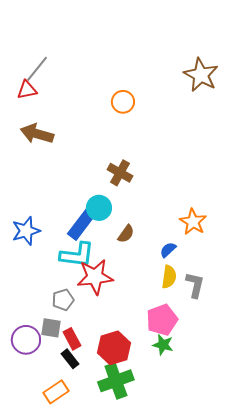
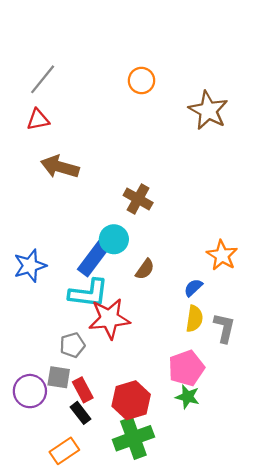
brown star: (201, 75) -> (208, 110), moved
red triangle: (27, 90) -> (38, 120), moved
orange circle: (123, 102) -> (141, 81), moved
brown arrow: (37, 134) -> (60, 167), moved

